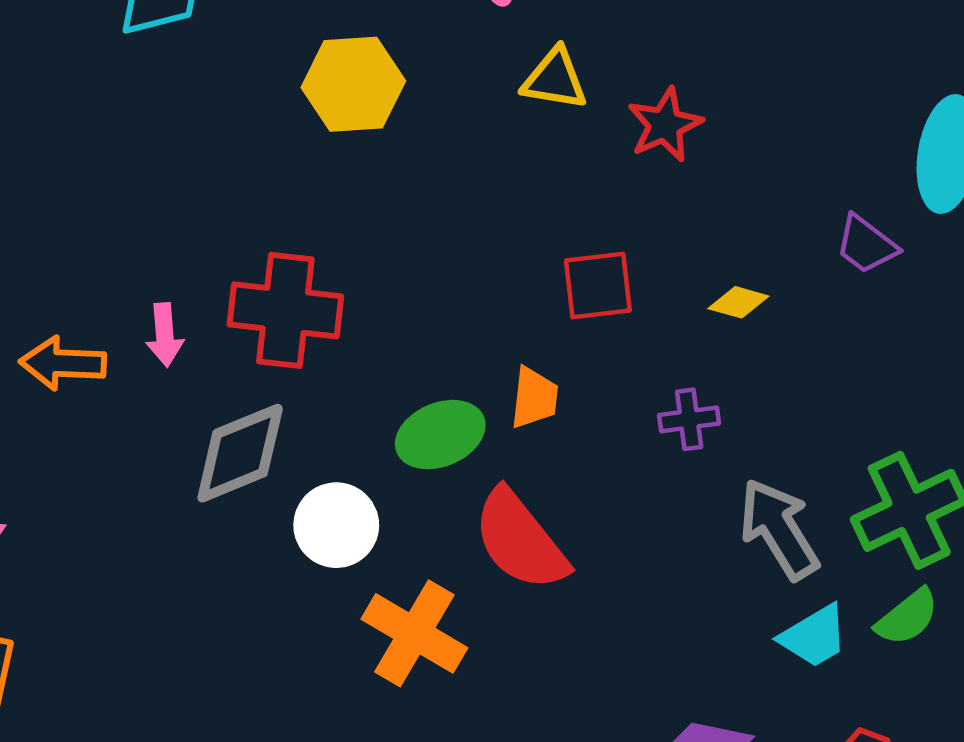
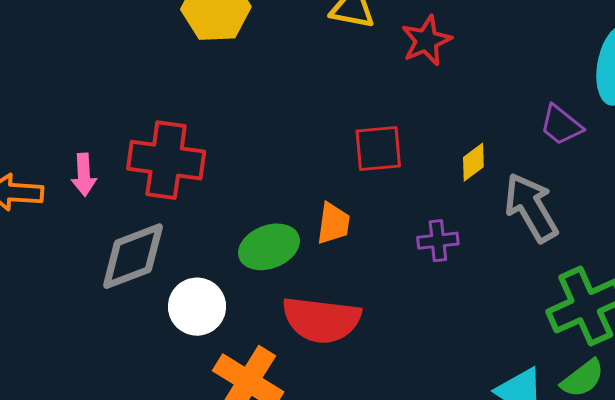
yellow diamond: (738, 302) -> (473, 162), turned -54
gray arrow: (779, 529) -> (531, 208), moved
red semicircle: (520, 540) -> (321, 320), turned -46

